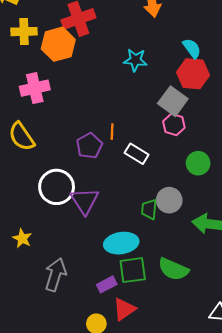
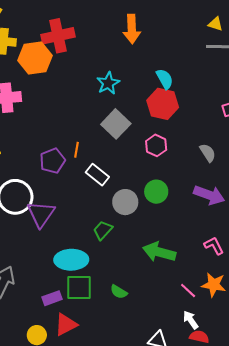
cyan star: (135, 60) -> (108, 83), turned 30
gray square: (173, 101) -> (116, 124), moved
pink hexagon: (174, 125) -> (156, 145), moved
gray circle: (169, 200) -> (125, 202), moved
green trapezoid: (149, 209) -> (103, 230), turned 30
green semicircle: (173, 269) -> (119, 292), size x0.6

